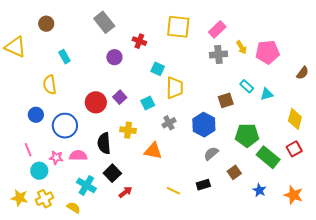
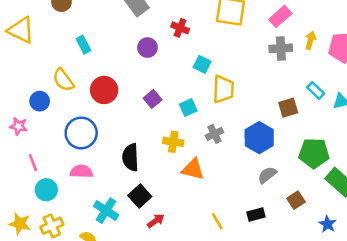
yellow arrow: (241, 47) -> (310, 40), turned -136
yellow semicircle: (50, 85) -> (63, 80), turned -30
red circle: (96, 102) -> (104, 90), moved
blue circle: (36, 115) -> (40, 101), moved
yellow cross: (128, 130) -> (173, 142), moved
pink semicircle: (78, 155) -> (81, 171), moved
pink star: (56, 158) -> (18, 126), moved
yellow line: (173, 191) -> (217, 221), turned 32

